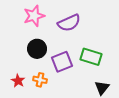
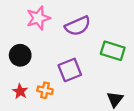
black circle: (37, 49) -> (20, 55), moved
green rectangle: (91, 57) -> (113, 51), moved

